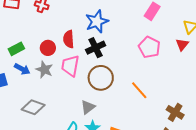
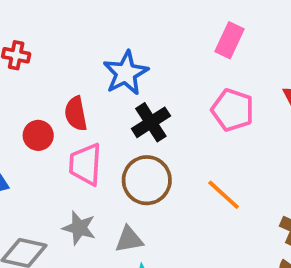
black cross: (96, 48) -> (151, 122), moved
gray star: (44, 70) -> (79, 228), moved
gray triangle: (88, 107) -> (129, 239), turned 35

